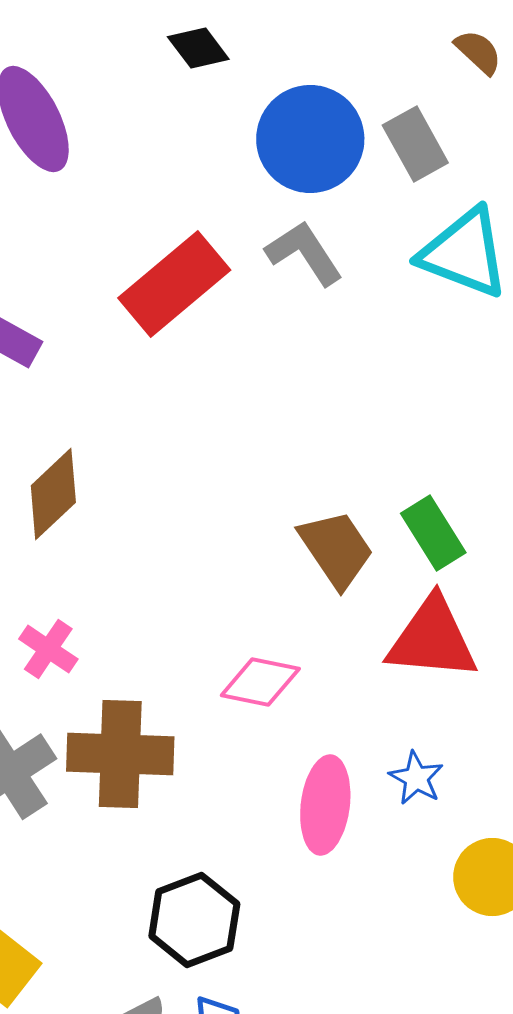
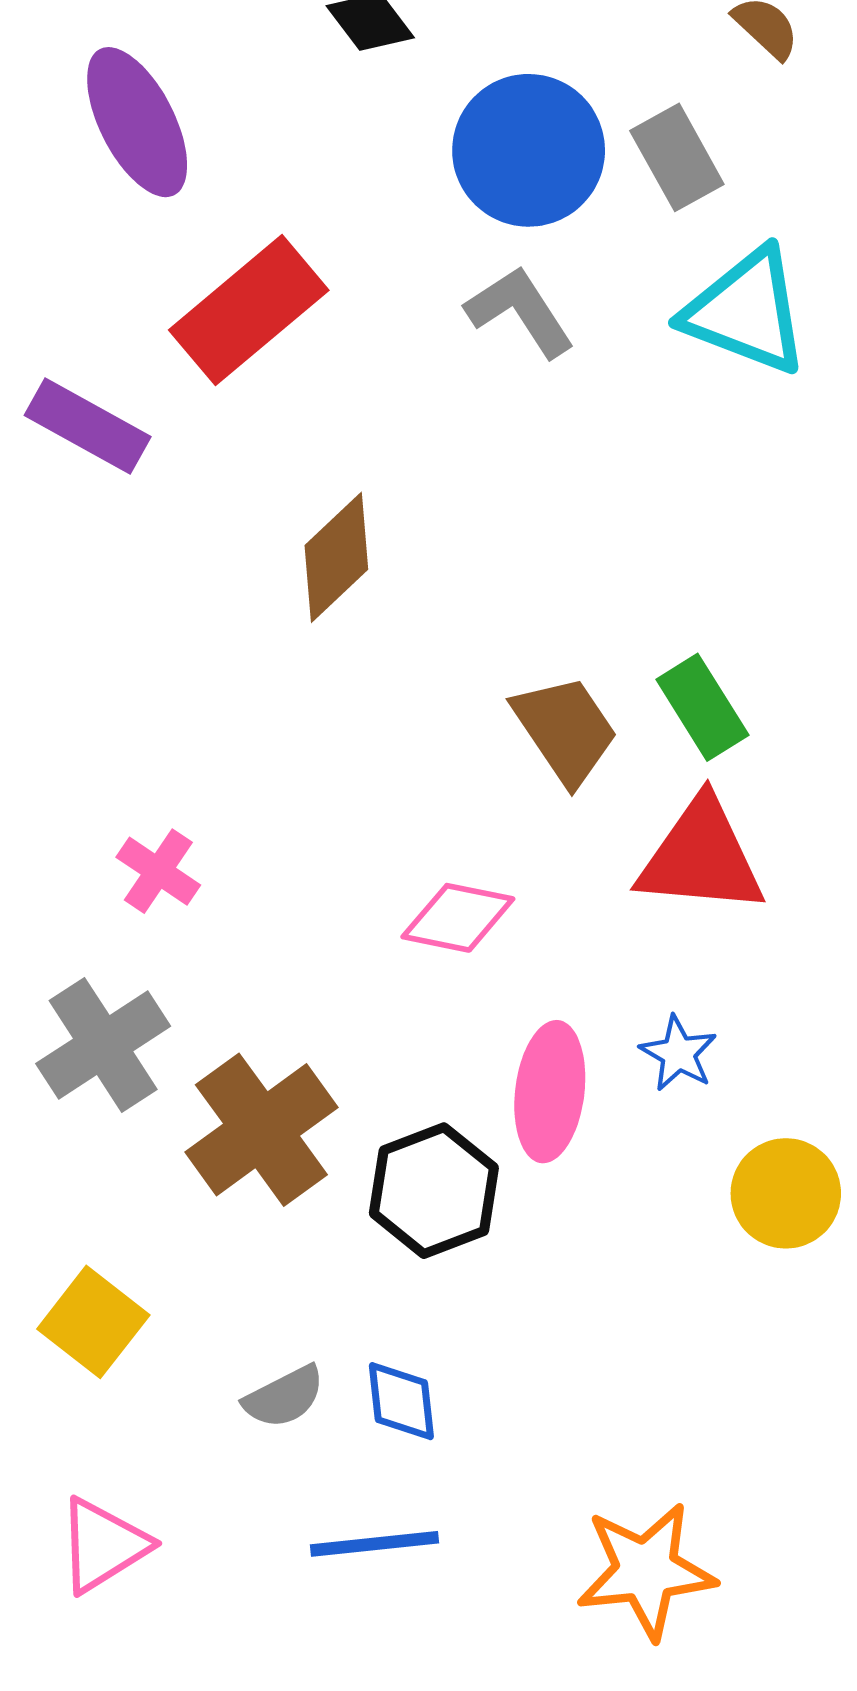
red rectangle: (174, 284) -> (249, 310), moved
brown diamond: (53, 494) -> (336, 557), moved
brown cross: (120, 754) -> (261, 1130), moved, turned -38
black hexagon: (194, 920) -> (434, 1191), moved

